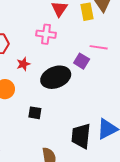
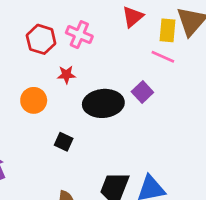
pink cross: (46, 34) -> (79, 35), moved
pink line: (99, 47) -> (163, 57), moved

